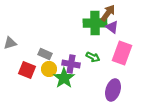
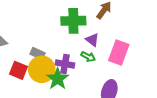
green cross: (95, 23) -> (73, 21), moved
purple triangle: (112, 27) -> (92, 40), moved
yellow circle: (49, 69) -> (42, 69), size x1.6

